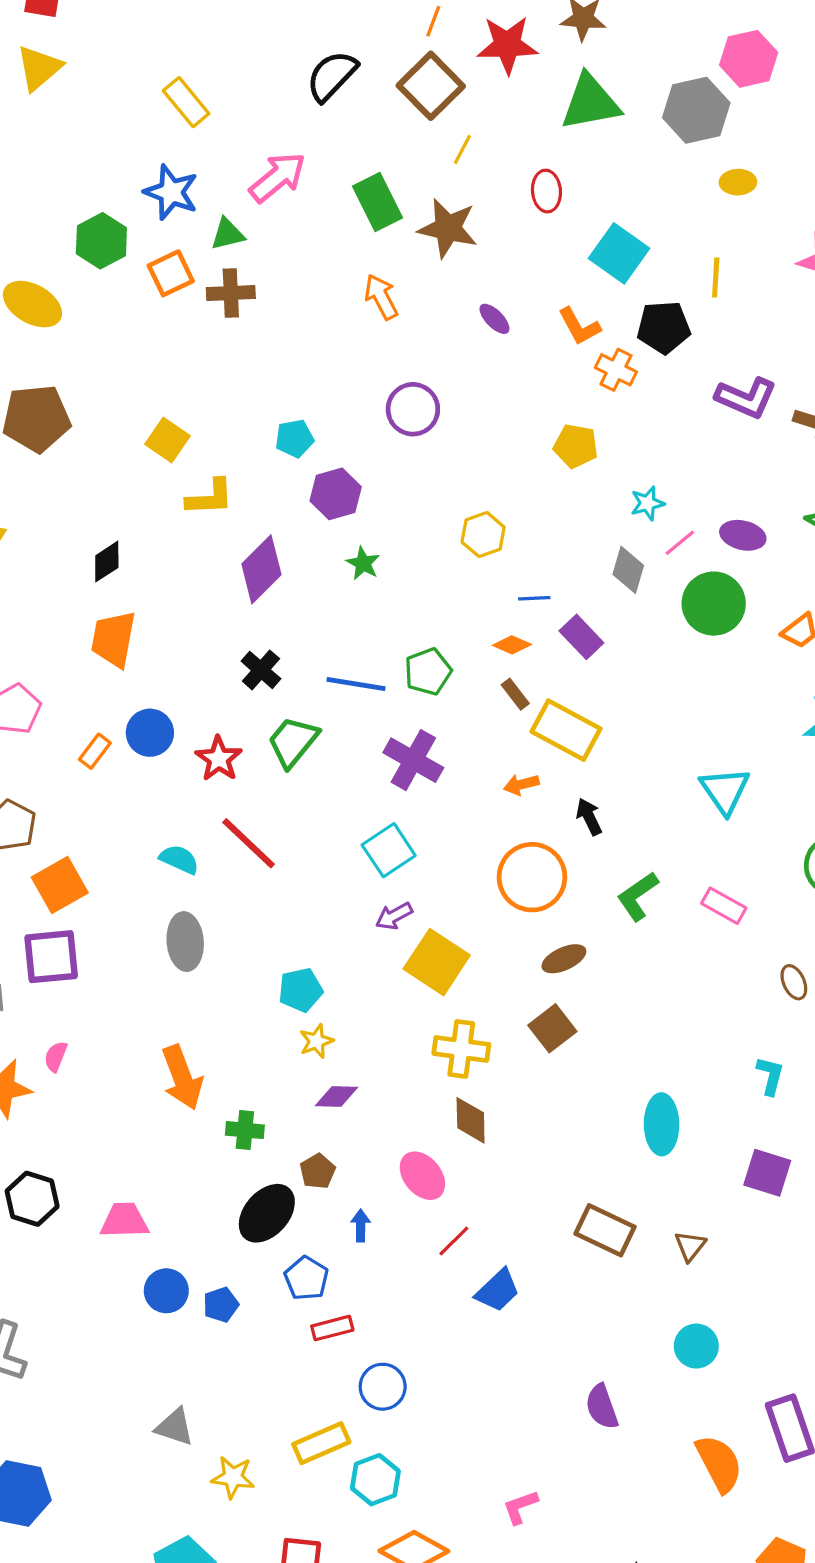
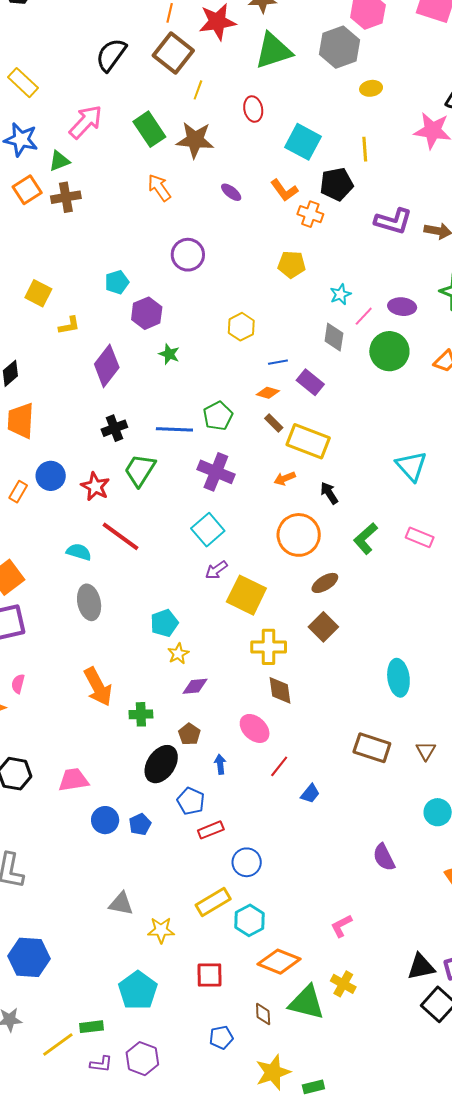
yellow L-shape: (210, 497) -> (69, 325), size x0.7
black cross: (261, 670) -> (114, 428), turned 35
blue trapezoid: (498, 1290) -> (310, 794), size x0.7

